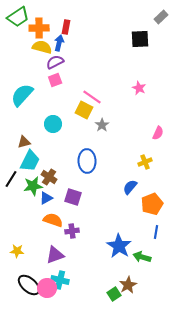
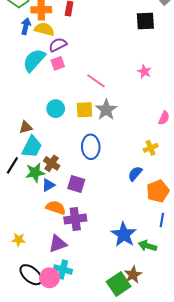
blue arrow: (59, 43) -> (26, 26), moved
cyan semicircle: (22, 95) -> (34, 60), moved
yellow square: (84, 110) -> (85, 110), moved, turned -30
gray star: (102, 125) -> (106, 110), size x1.5
purple cross: (72, 231) -> (75, 219), size x1.5
green square: (114, 294) -> (119, 284), size x1.6

